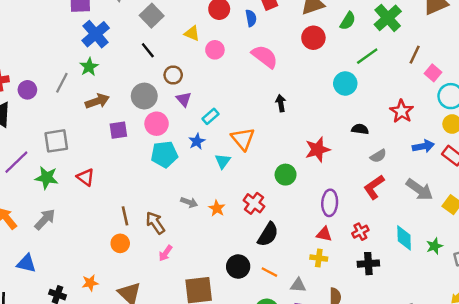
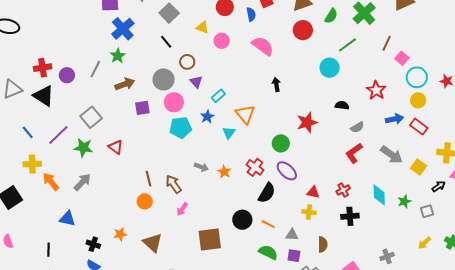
gray square: (56, 141) -> (91, 117), turned -30
purple ellipse: (330, 203) -> (287, 171), moved, turned -50

